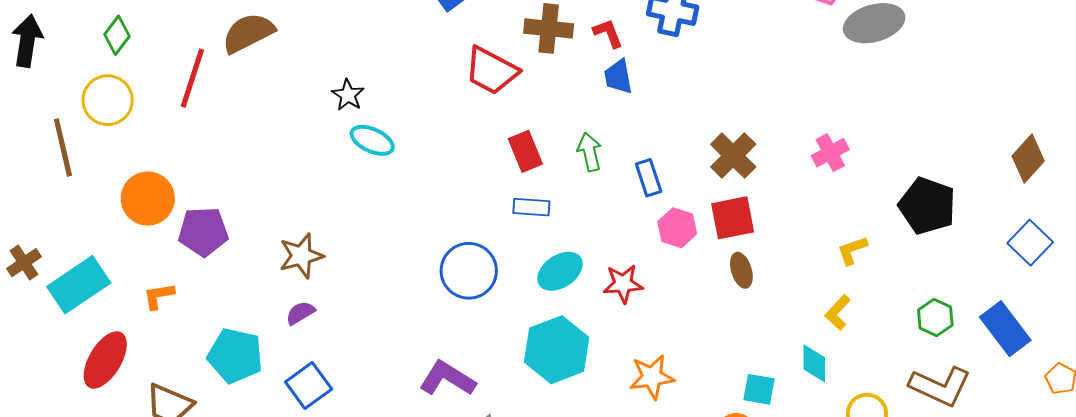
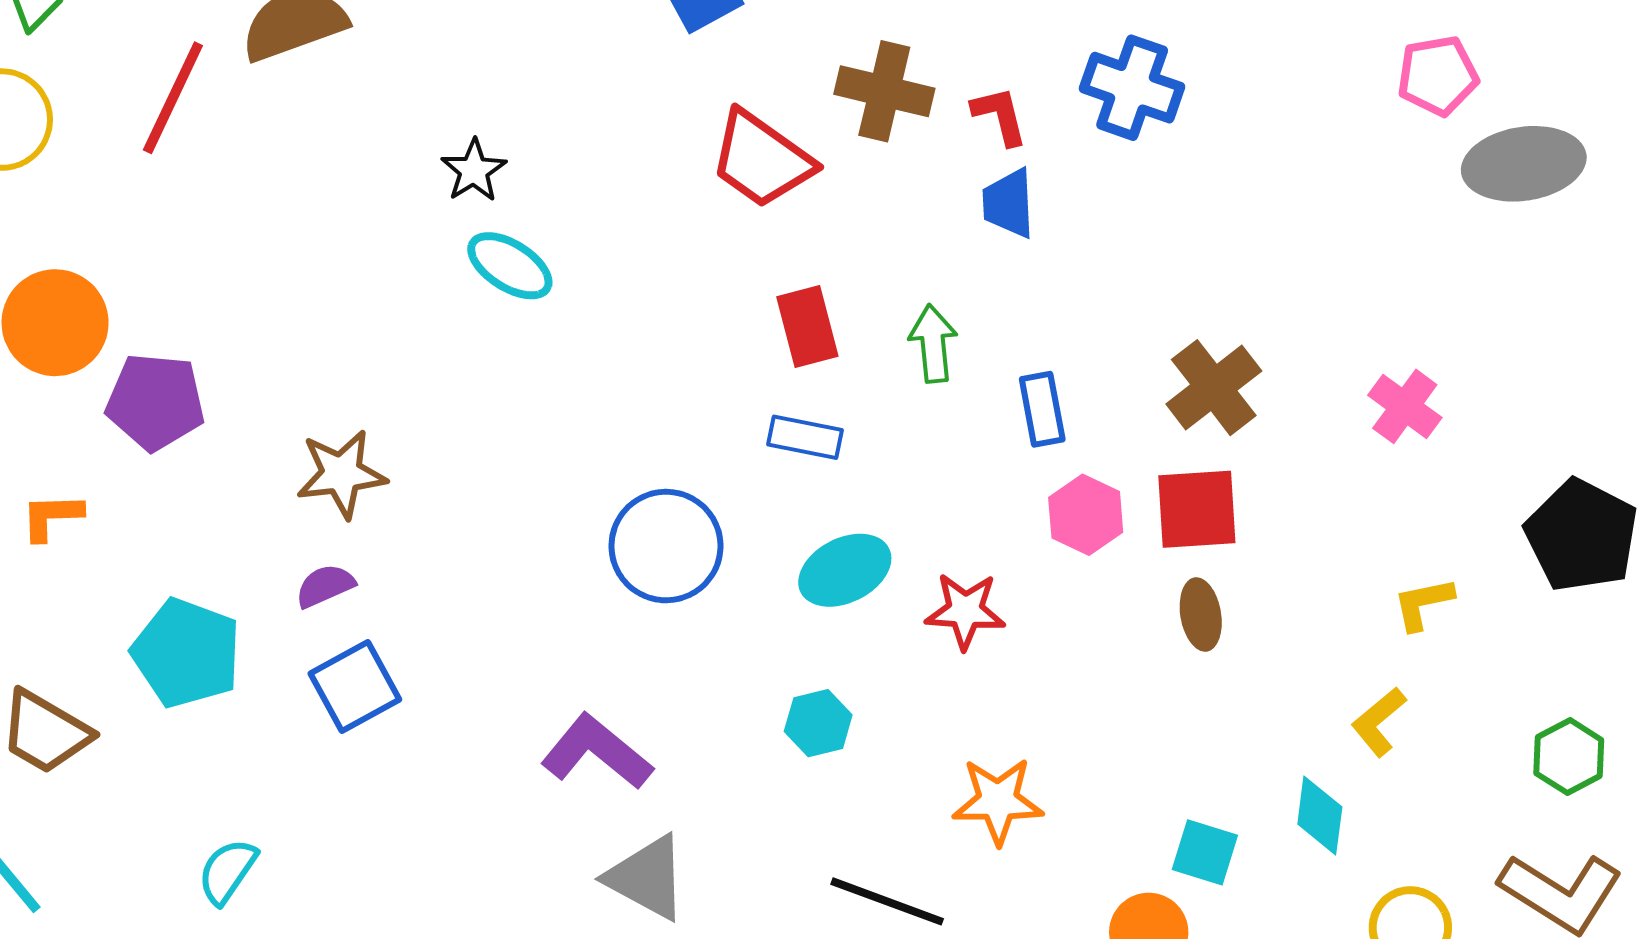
pink cross: (830, 153) -> (1405, 406), turned -33
cyan hexagon: (557, 350) -> (818, 723), size x0.5
blue square: (309, 386) -> (355, 687), moved

